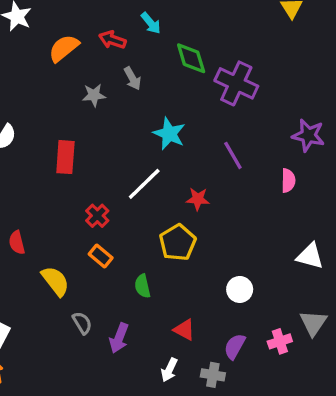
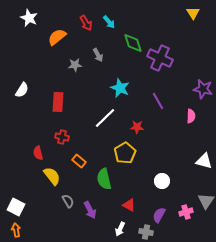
red arrow: (112, 40) -> (86, 23), moved, turned -140
red cross: (97, 216) -> (62, 137), moved, turned -32
red semicircle: (17, 243) -> (38, 153), moved
green semicircle: (142, 286) -> (104, 179), size x1.5
purple arrow: (119, 338) -> (90, 210), turned -48

